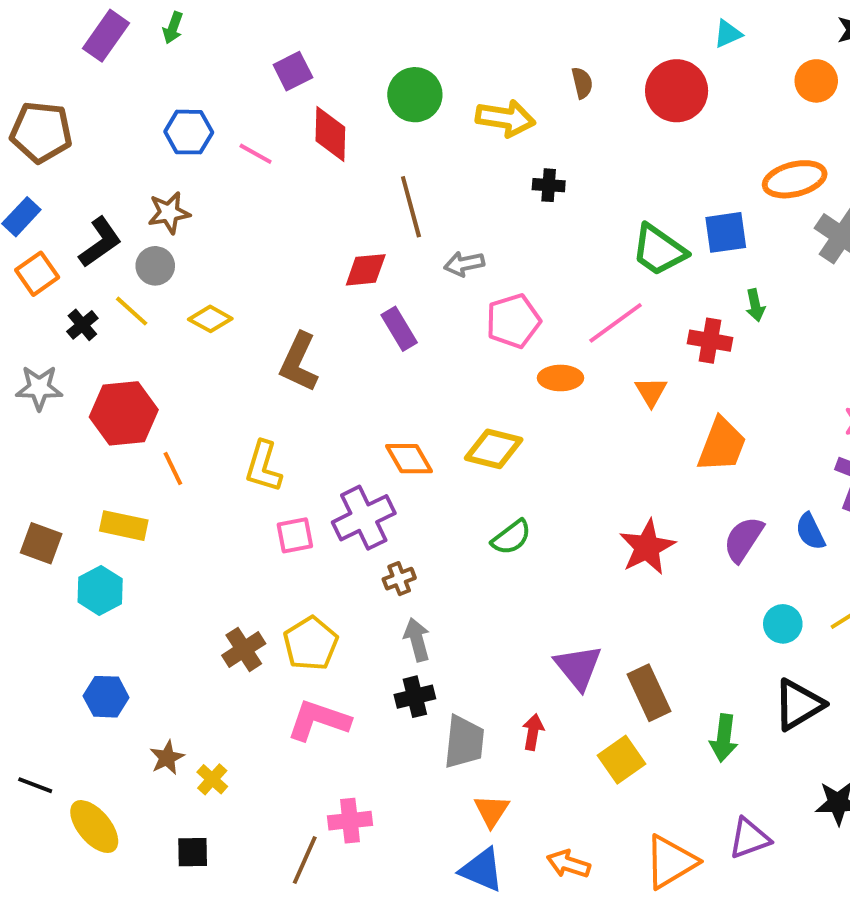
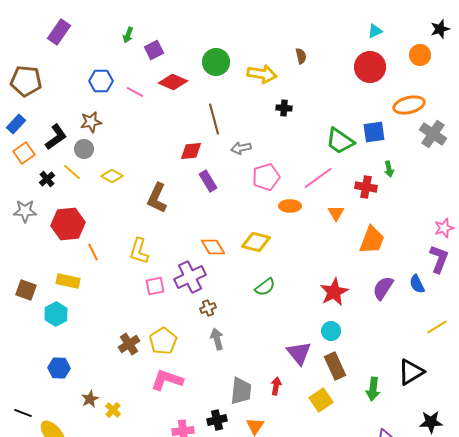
green arrow: (173, 28) -> (128, 35), moved
red circle: (677, 91) -> (370, 67), moved
red diamond: (330, 134) -> (173, 82), turned -68
cyan circle: (783, 624) -> (331, 331), moved
black cross: (415, 697) -> (217, 420), moved

